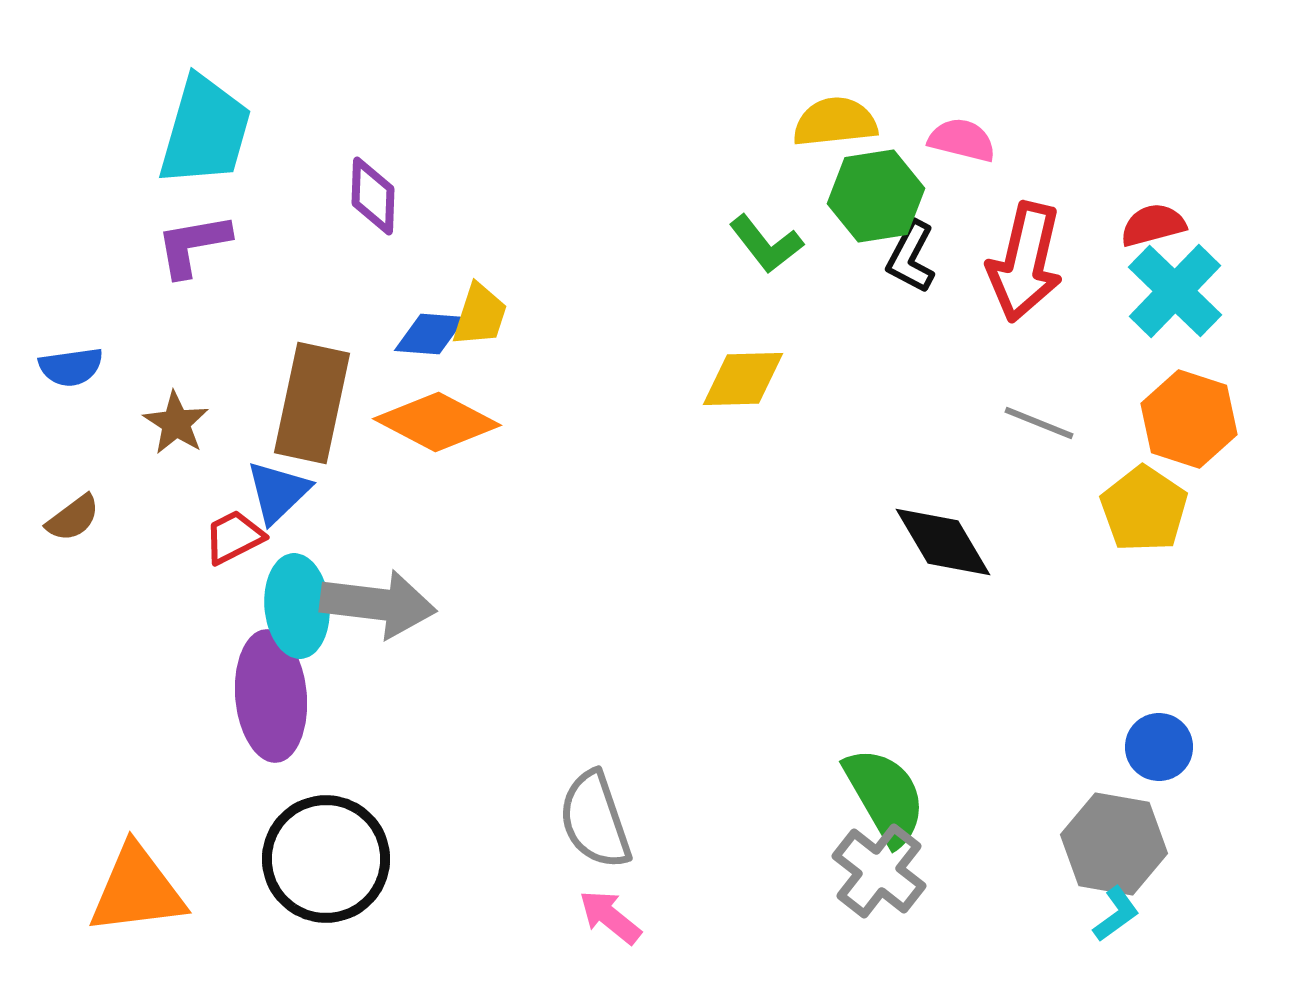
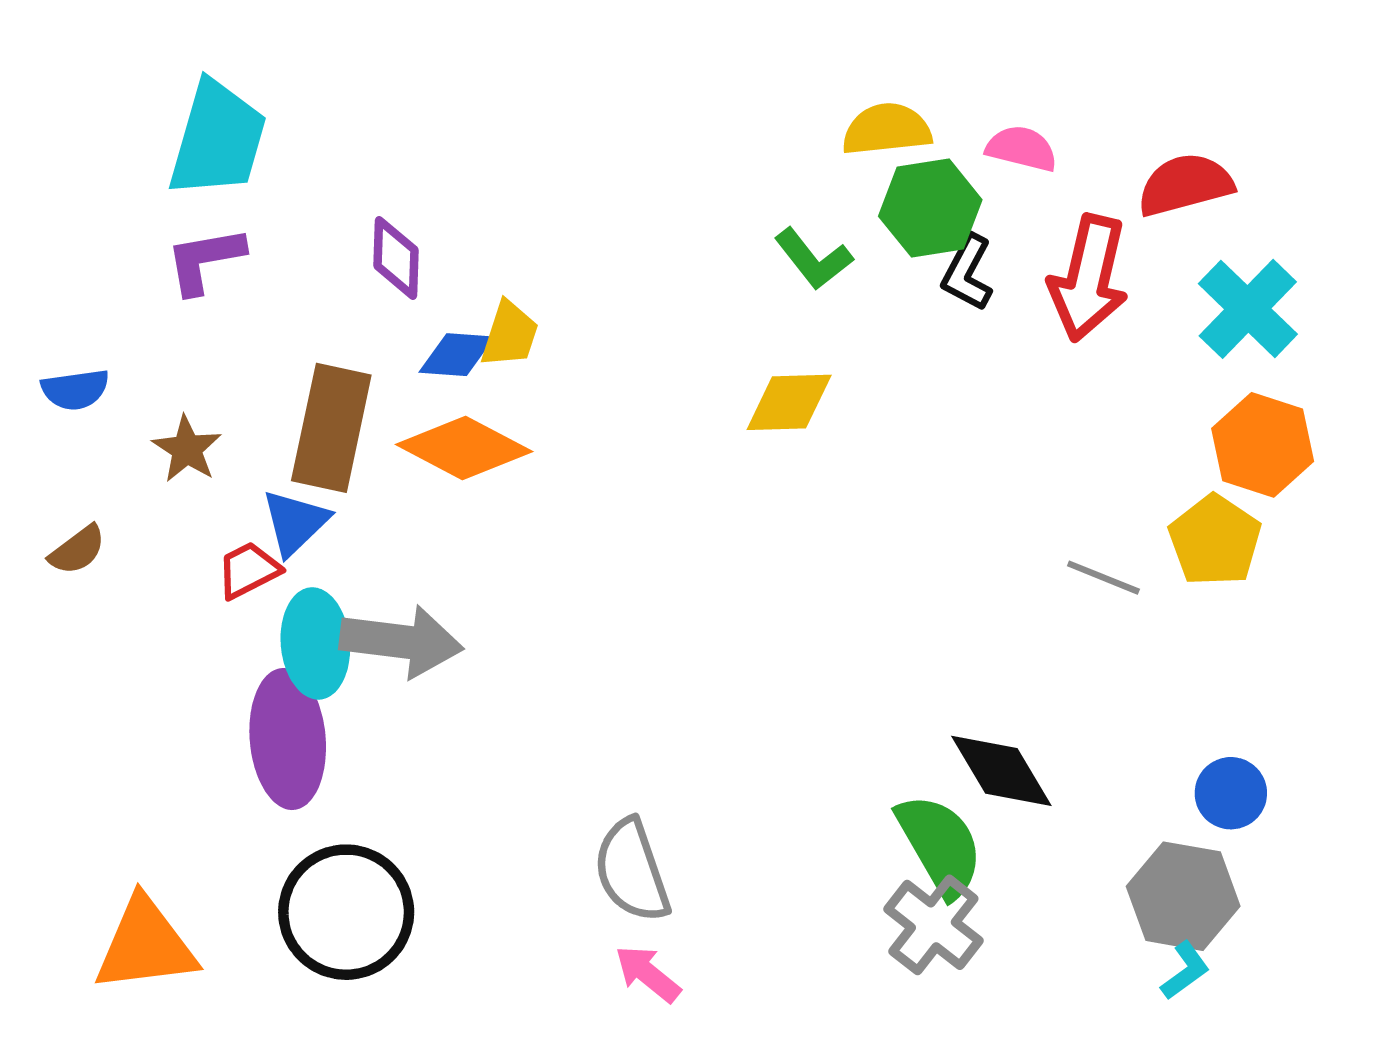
purple diamond: (373, 196) -> (396, 258), moved
red semicircle: (1153, 225) -> (1185, 185), moved, size x1.4
gray line: (1039, 423) -> (1103, 578), moved
black diamond: (943, 542) -> (1001, 771), moved

